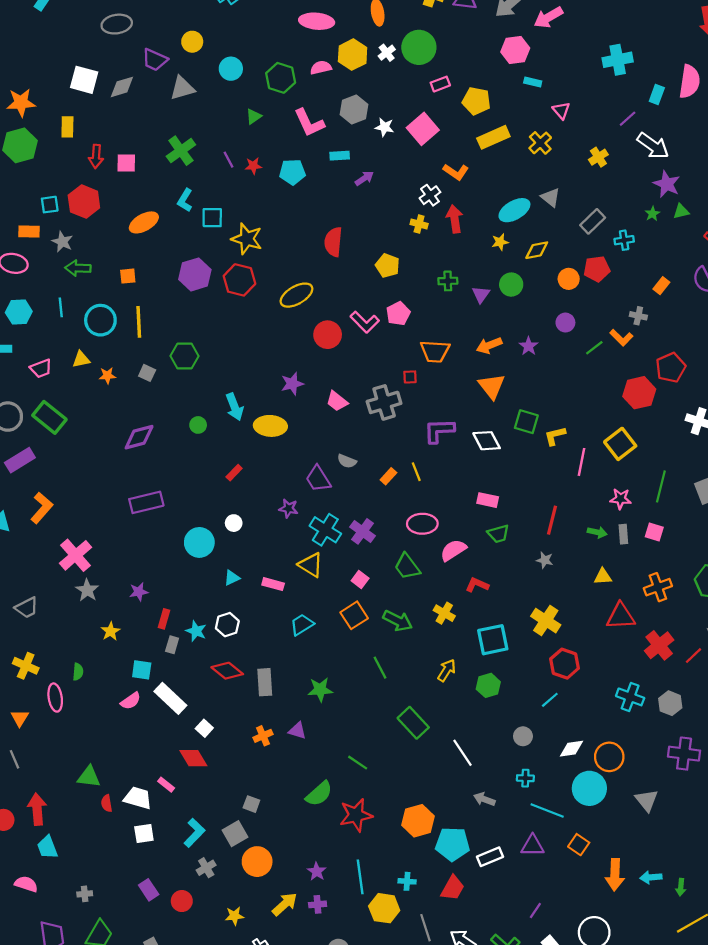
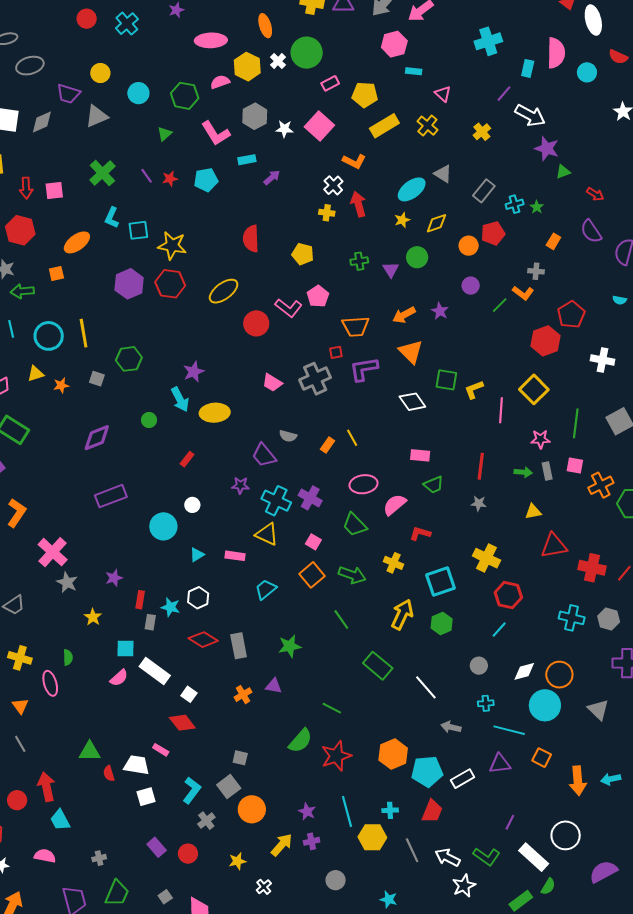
green star: (652, 214) -> (537, 207), moved
orange square: (128, 276) -> (56, 273), moved
purple star: (292, 384) -> (194, 372), moved
purple L-shape: (439, 431) -> (364, 369), moved
orange cross: (658, 587) -> (601, 485), moved
red cross: (659, 645) -> (592, 568), turned -32
yellow arrow: (447, 670) -> (402, 614), size x1.4

